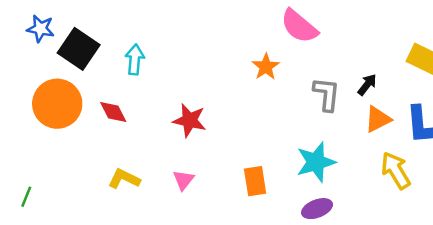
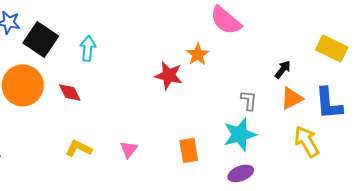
gray L-shape: (327, 94) -> (249, 100), moved, size x0.7
red star: (190, 120) -> (169, 75), moved

